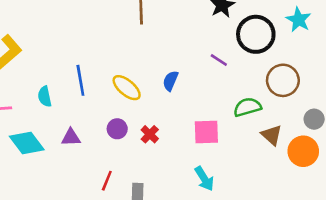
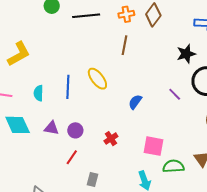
yellow ellipse: (127, 88) -> (97, 79), moved
green semicircle: (247, 107) -> (173, 166), moved
purple circle: (117, 129) -> (75, 130), moved
red line: (107, 181) -> (72, 157), moved

